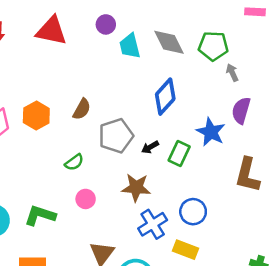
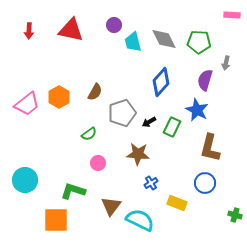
gray arrow: (232, 73) -> (226, 63), moved, turned -144
purple semicircle: (241, 110) -> (205, 80), moved
brown L-shape: (247, 175) -> (210, 148), moved
blue circle: (193, 212) -> (205, 183), moved
green L-shape: (40, 215) -> (73, 191), moved
blue cross: (153, 224) -> (151, 183), size x0.6

